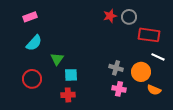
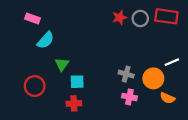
pink rectangle: (30, 17) -> (32, 19), turned 40
red rectangle: (149, 35) -> (166, 16), moved
cyan semicircle: (34, 43) -> (46, 40), moved
white line: (158, 57) -> (172, 62), turned -48

